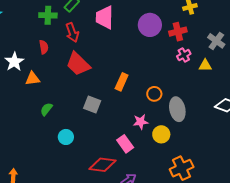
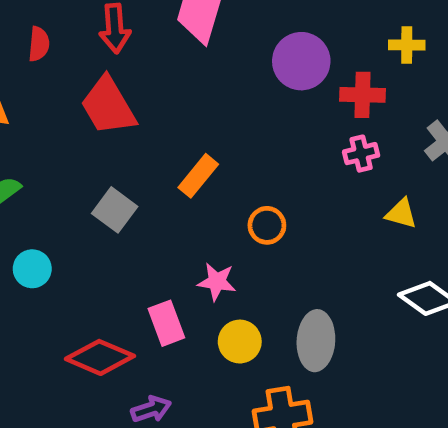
yellow triangle: (205, 65) -> (401, 214), moved
gray ellipse: (177, 109) -> (316, 341), moved
yellow circle: (161, 134) -> (240, 342), moved

